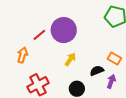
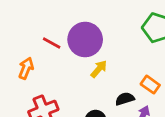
red line: (39, 35) -> (52, 43), turned 64
yellow arrow: (70, 59) -> (99, 69), moved

